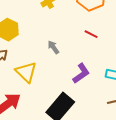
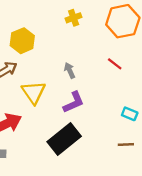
purple L-shape: (81, 73) -> (74, 102), moved

